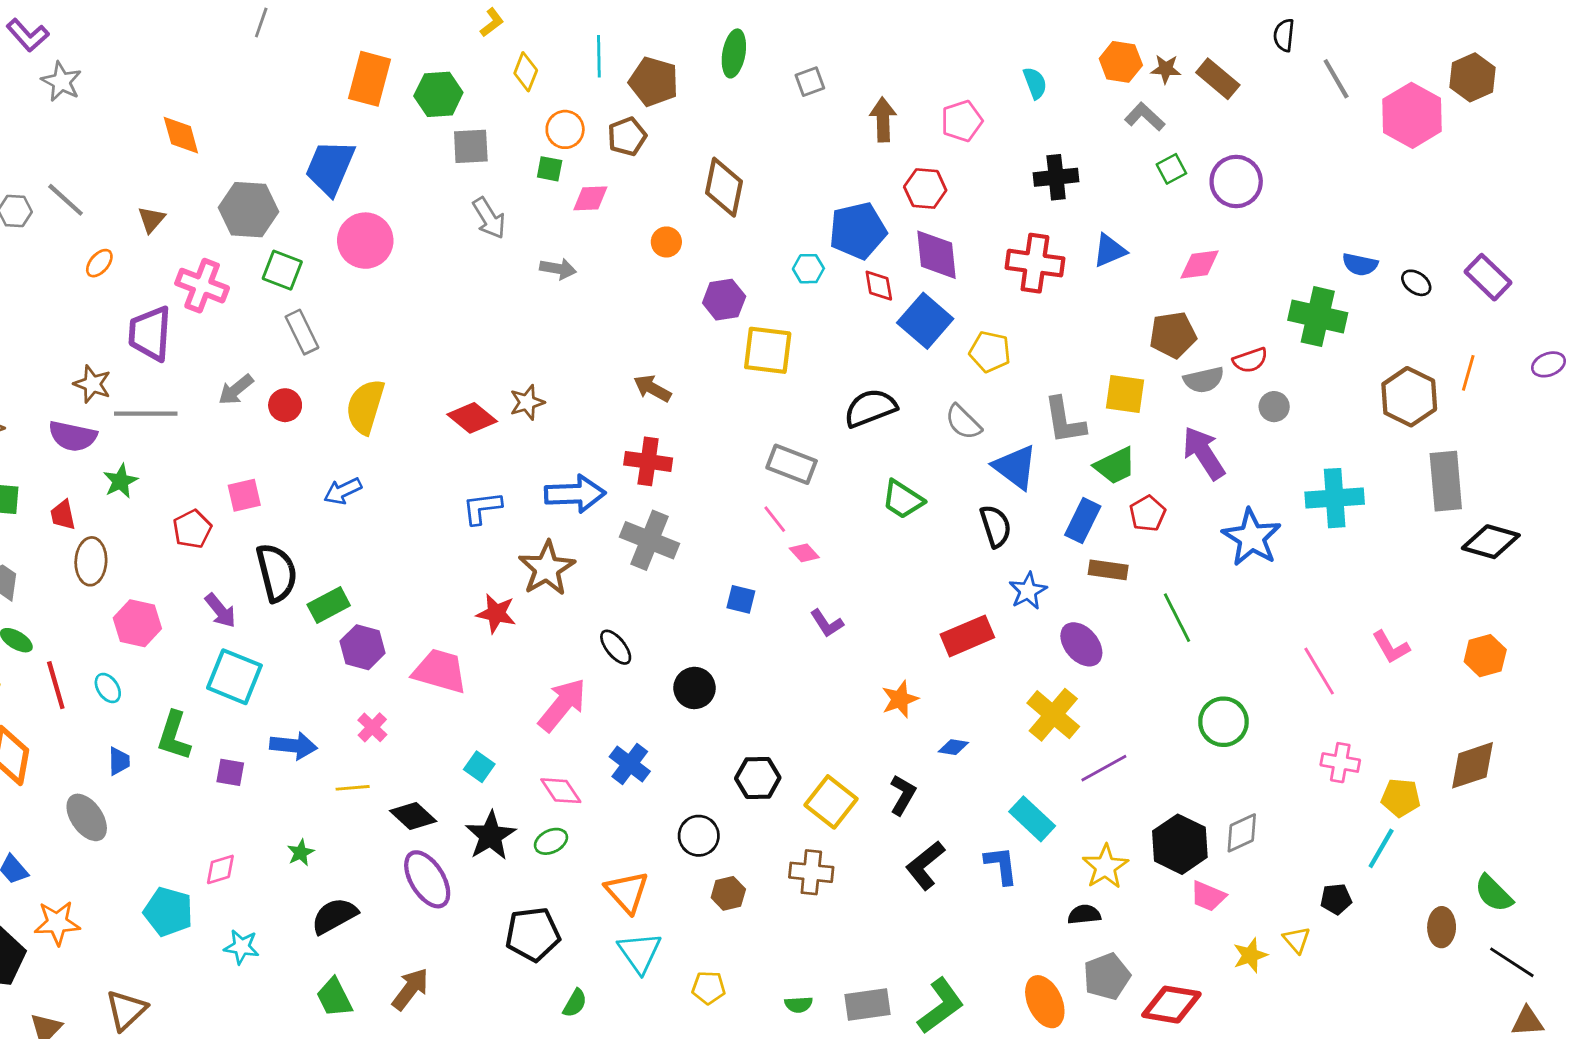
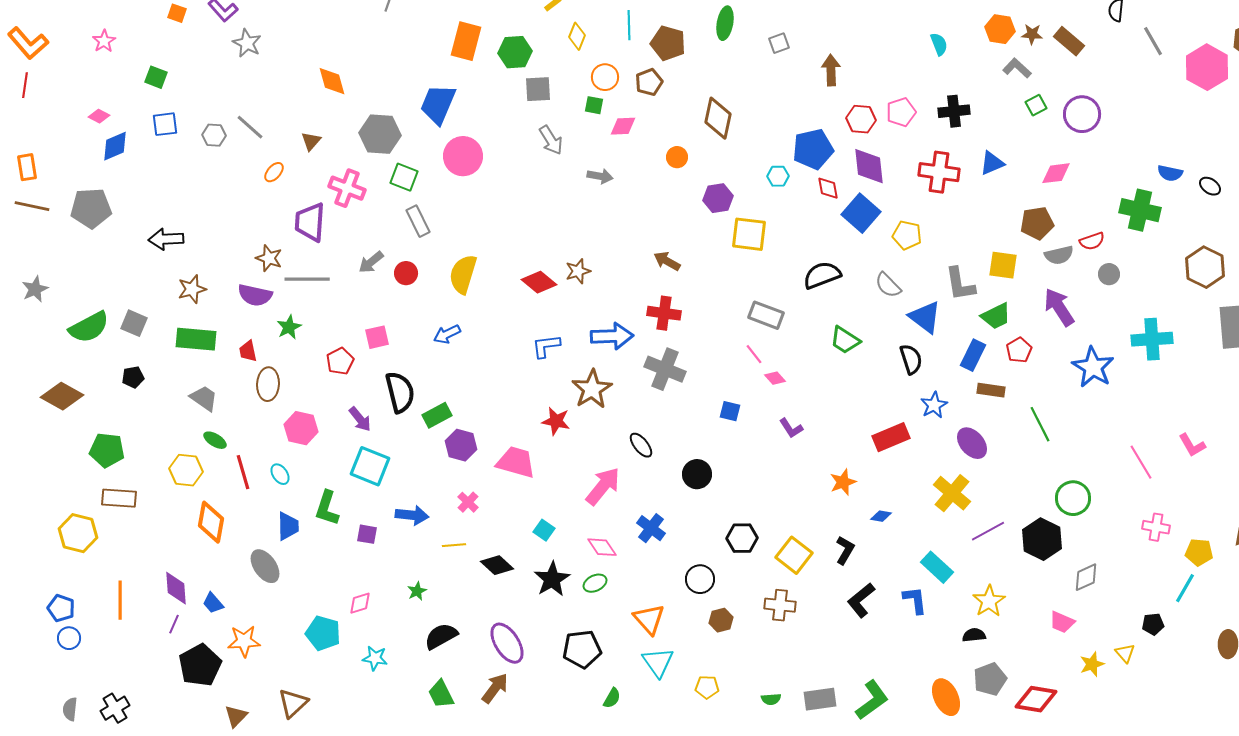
pink pentagon: (962, 121) -> (901, 112), moved
blue trapezoid: (119, 761) -> (288, 526), size x1.4
black hexagon: (1180, 844) -> (1042, 539), moved
purple ellipse: (427, 879) -> (507, 643), moved

